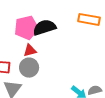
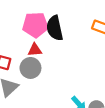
black semicircle: (44, 27) -> (55, 28), turned -95

